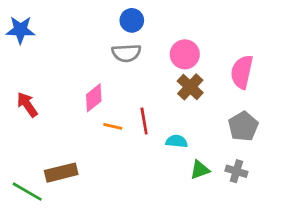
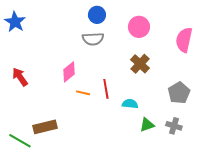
blue star: (20, 30) -> (15, 22), turned 30
pink circle: (185, 54) -> (139, 27), moved
pink semicircle: (242, 72) -> (184, 40), moved

